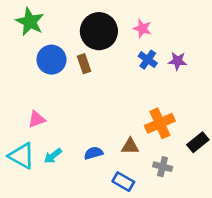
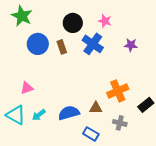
black circle: (99, 31) -> (73, 23), size x0.7
blue cross: (148, 60) -> (93, 44), moved, size x1.5
blue semicircle: (93, 153) -> (69, 113), size x1.5

